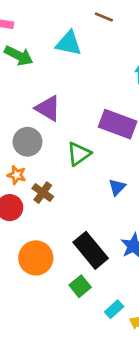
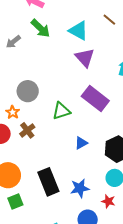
purple triangle: (48, 108) -> (85, 58), moved
green square: (80, 286) -> (15, 202), moved

